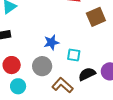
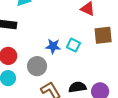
cyan square: (74, 55) -> (73, 45), moved

